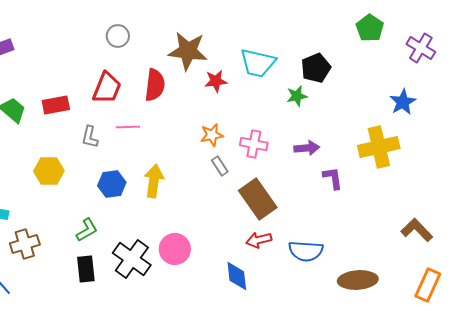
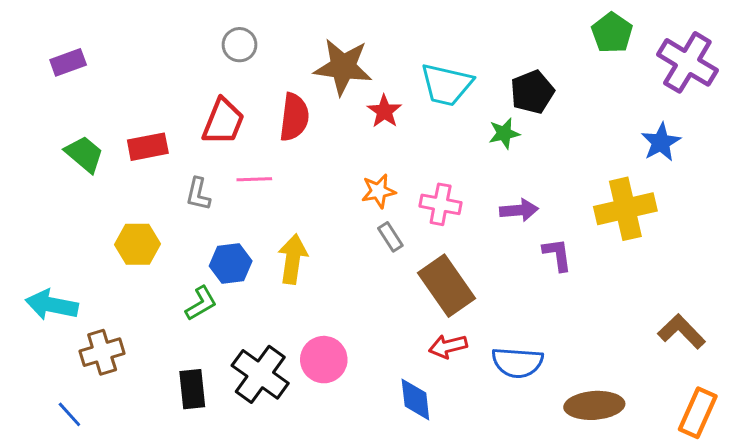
purple cross: (421, 48) -> (687, 62), size x1.4
red star: (216, 81) -> (384, 111), turned -30
green L-shape: (87, 230) -> (201, 303), moved

